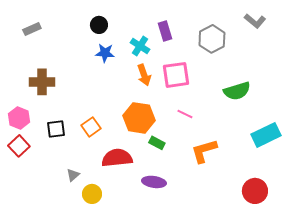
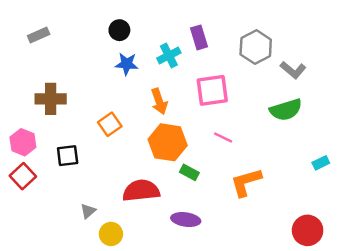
gray L-shape: (255, 21) -> (293, 70), moved
cyan cross: (140, 46) -> (169, 55), turned 30
orange arrow: (144, 75) -> (159, 101), moved
orange square: (91, 127) -> (110, 124), moved
cyan rectangle: (266, 135) -> (321, 163), size x0.5

